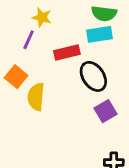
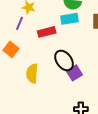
black ellipse: (93, 76) -> (64, 60), moved
yellow semicircle: (36, 97) -> (32, 73), moved

